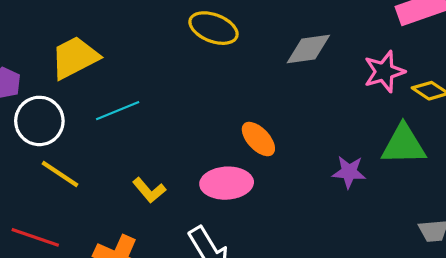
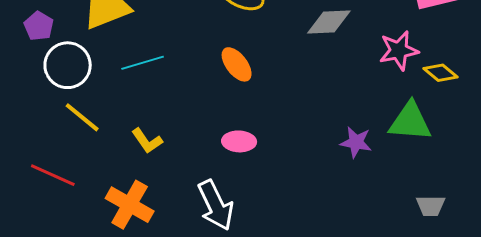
orange ellipse: (258, 139) -> (237, 64), moved
pink ellipse: (227, 183) -> (239, 141), size x0.7
yellow L-shape: (149, 190) -> (147, 141), moved

